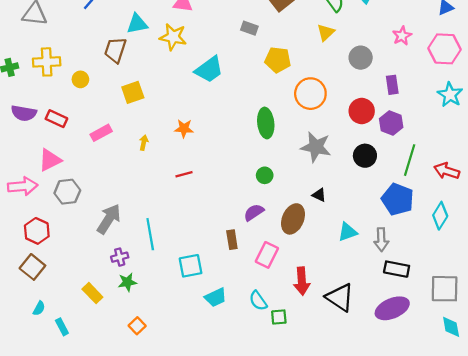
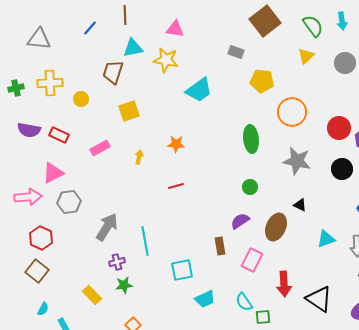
gray circle: (361, 58) -> (345, 63), moved

